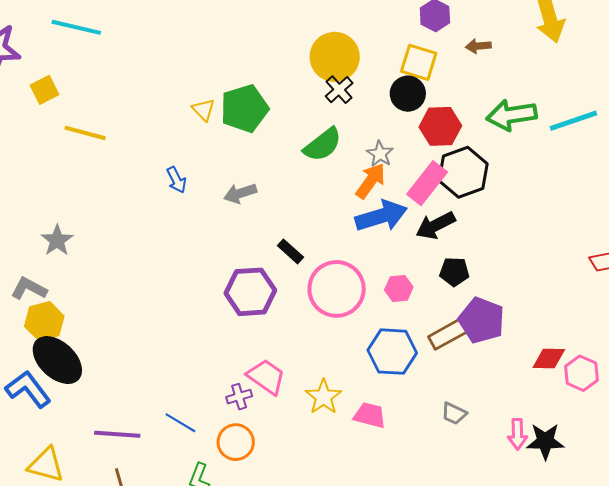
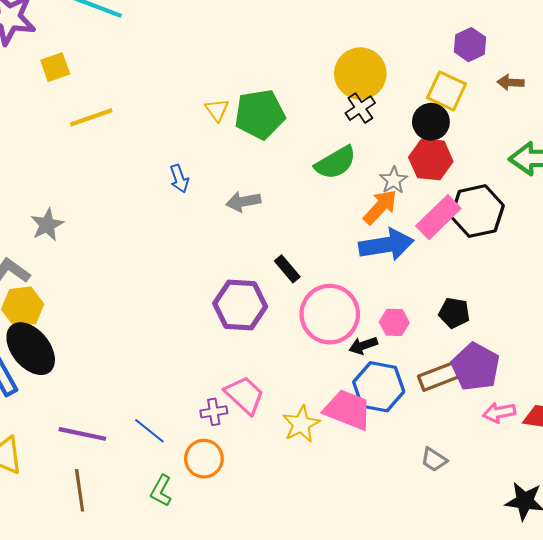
red hexagon: (440, 126) -> (431, 159), moved
yellow line: (85, 133) -> (91, 117), turned -42
black arrow: (436, 225) -> (363, 345), moved, size x0.7
pink trapezoid: (370, 415) -> (348, 410), moved, size x1.4
pink arrow: (517, 434) -> (499, 412), moved, turned 72

